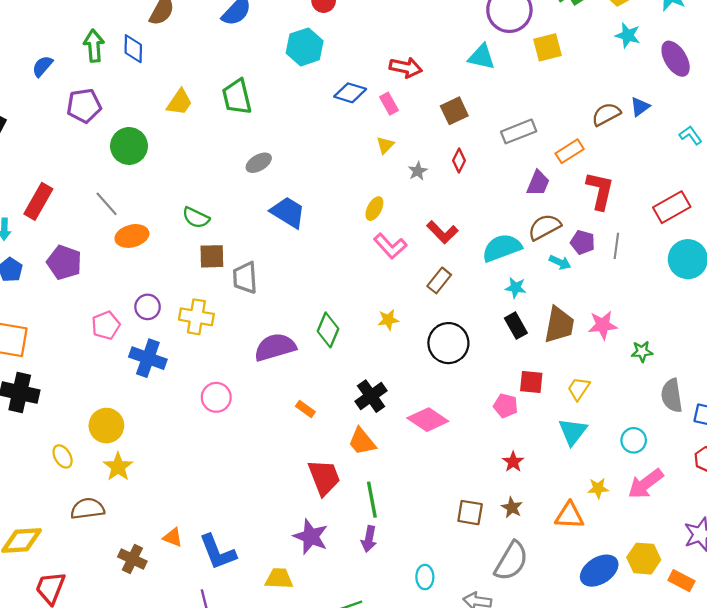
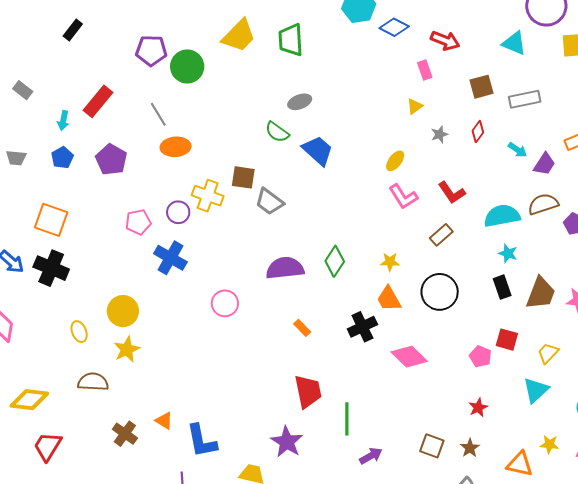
blue diamond: (350, 93) -> (394, 27), moved
yellow trapezoid: (179, 102) -> (239, 36), size x1.4
purple pentagon: (84, 106) -> (151, 51), moved
gray rectangle: (519, 131) -> (525, 99), moved
green semicircle: (196, 218) -> (277, 132), moved
cyan arrow: (560, 262) -> (517, 150), moved
gray trapezoid: (245, 278) -> (269, 202), turned -60
yellow cross: (196, 317) -> (208, 196), moved
orange trapezoid: (362, 441) -> (389, 299), moved
purple arrow: (369, 539) -> (371, 456), moved, turned -140

